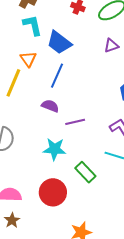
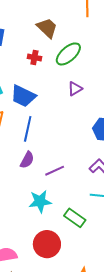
purple semicircle: (50, 106) -> (27, 160), turned 108

